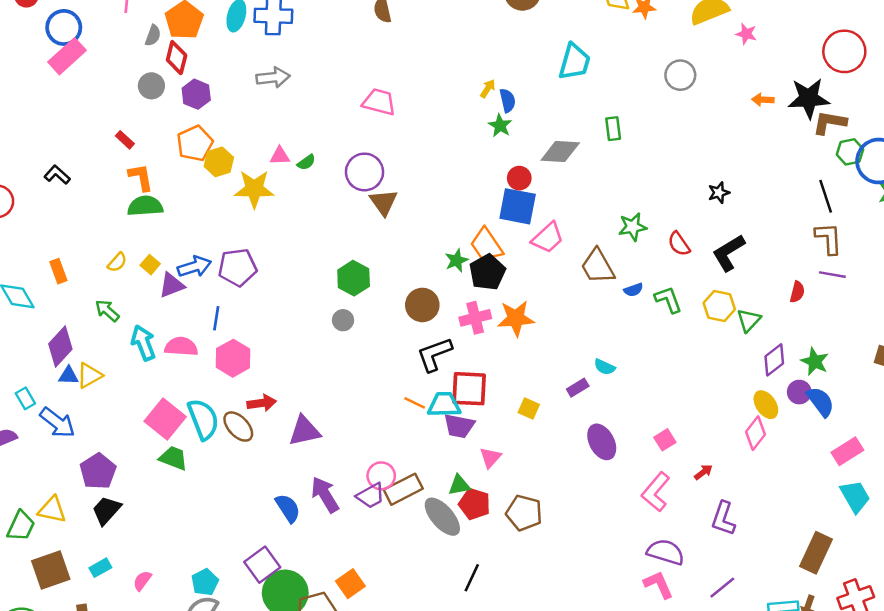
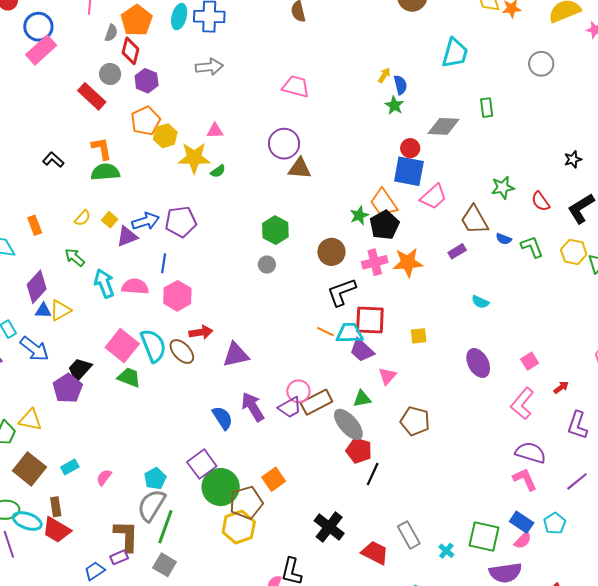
red rectangle: (125, 140) -> (92, 96), moved, size x1.8
green semicircle: (306, 162) -> (218, 171), moved
black L-shape: (57, 175) -> (53, 160), moved
brown triangle: (384, 202) -> (300, 168), turned -50
blue semicircle: (633, 290) -> (504, 239), turned 42
purple rectangle: (578, 388) -> (457, 251), moved
yellow square: (529, 408) -> (419, 336), turned -30
purple trapezoid: (459, 426) -> (362, 350), turned 32
red pentagon: (474, 504) -> (359, 451), moved
black trapezoid: (106, 510) -> (80, 369), moved
brown square: (51, 570) -> (29, 469), turned -32

